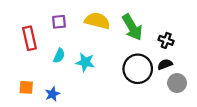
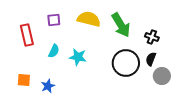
black semicircle: (165, 64) -> (151, 59), turned -48

